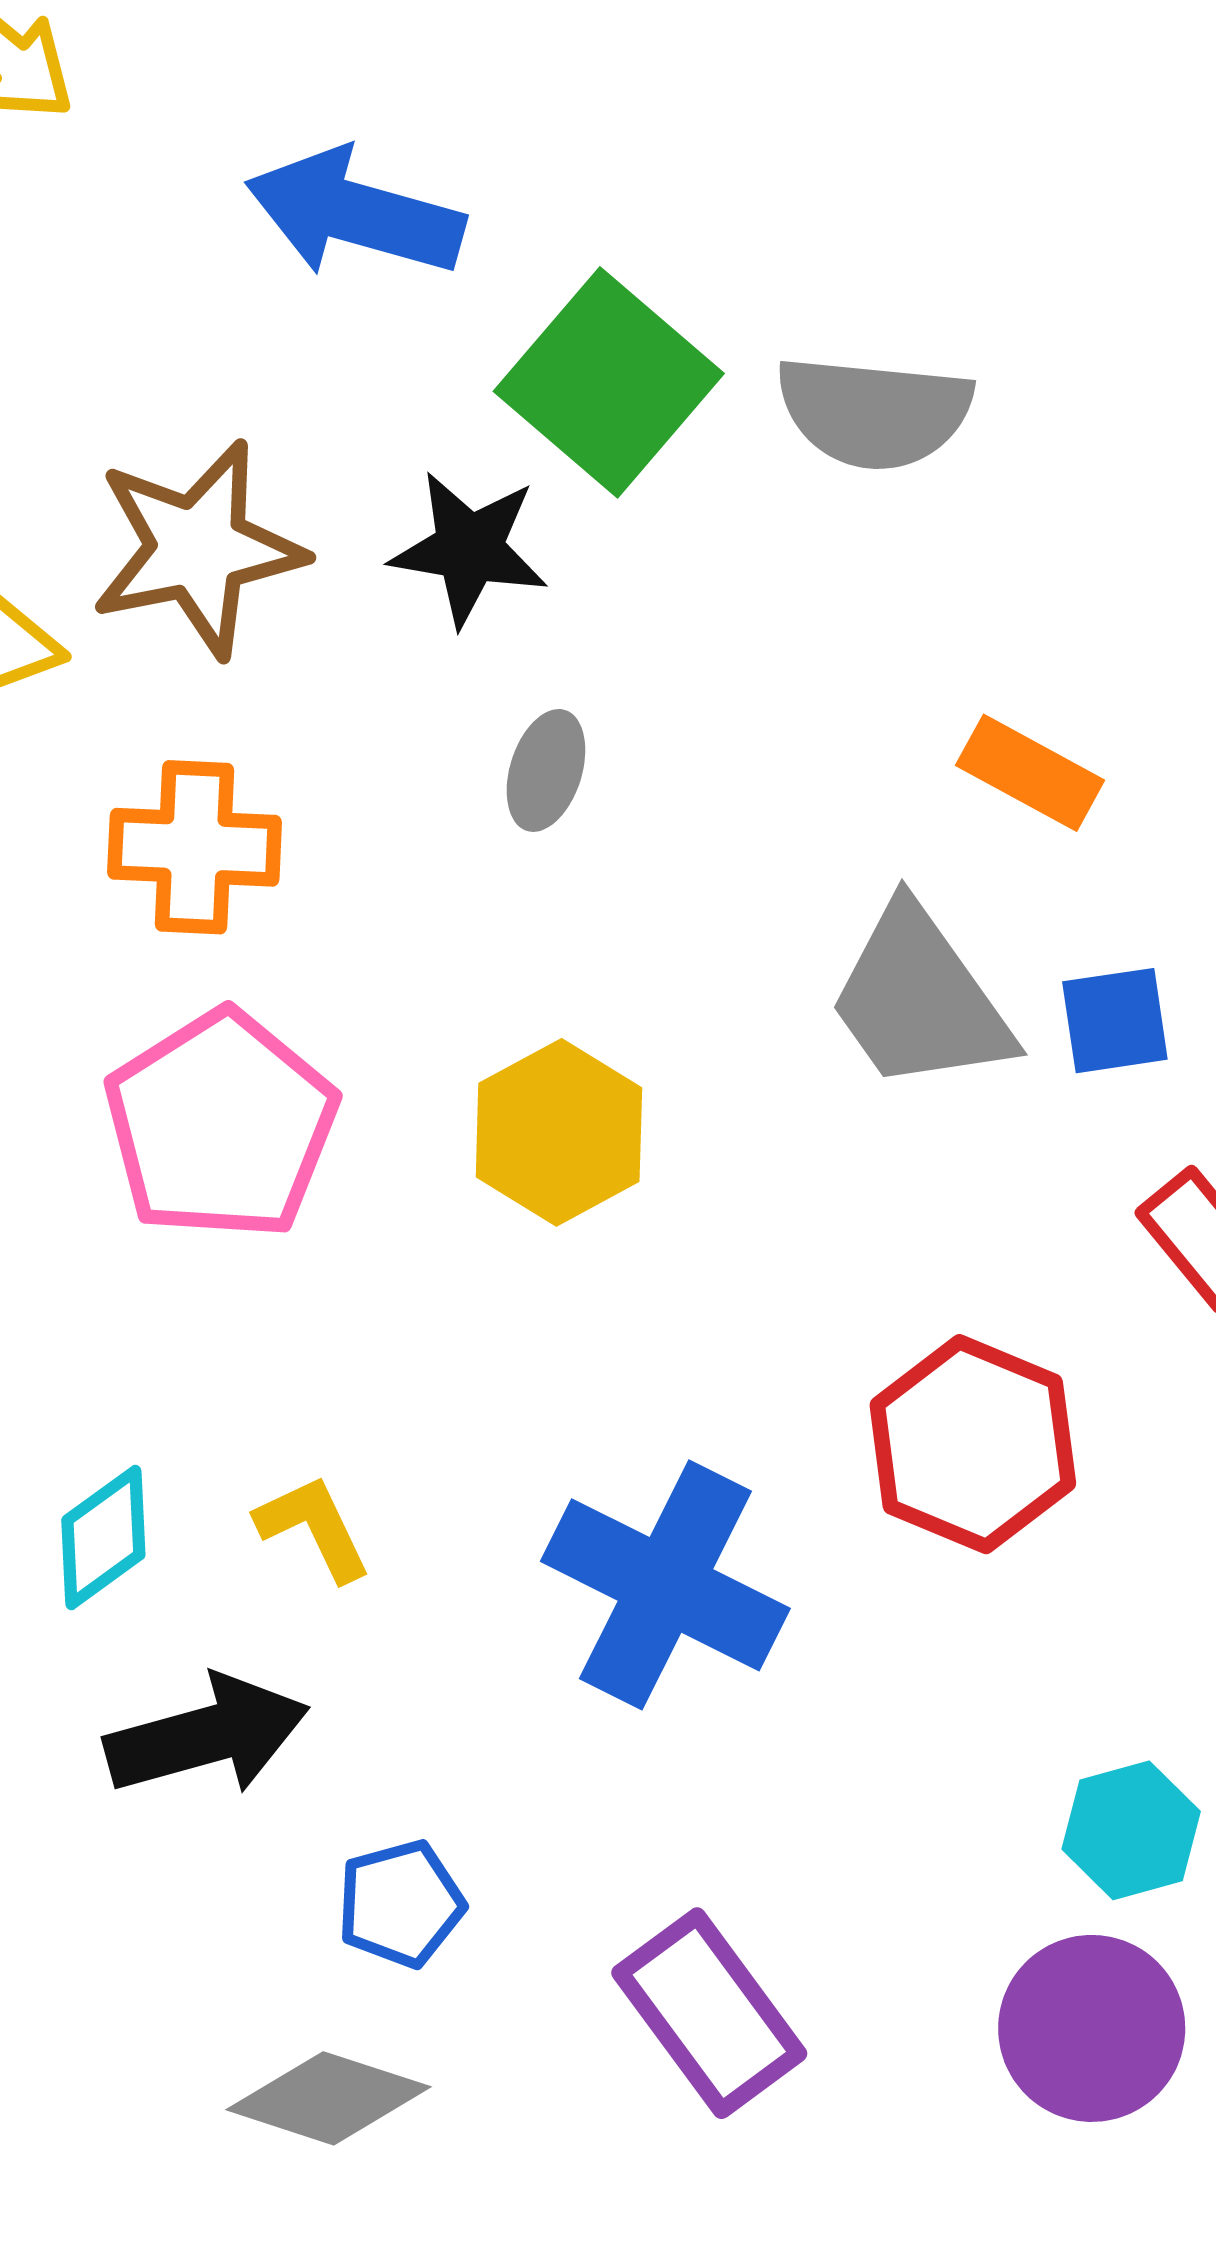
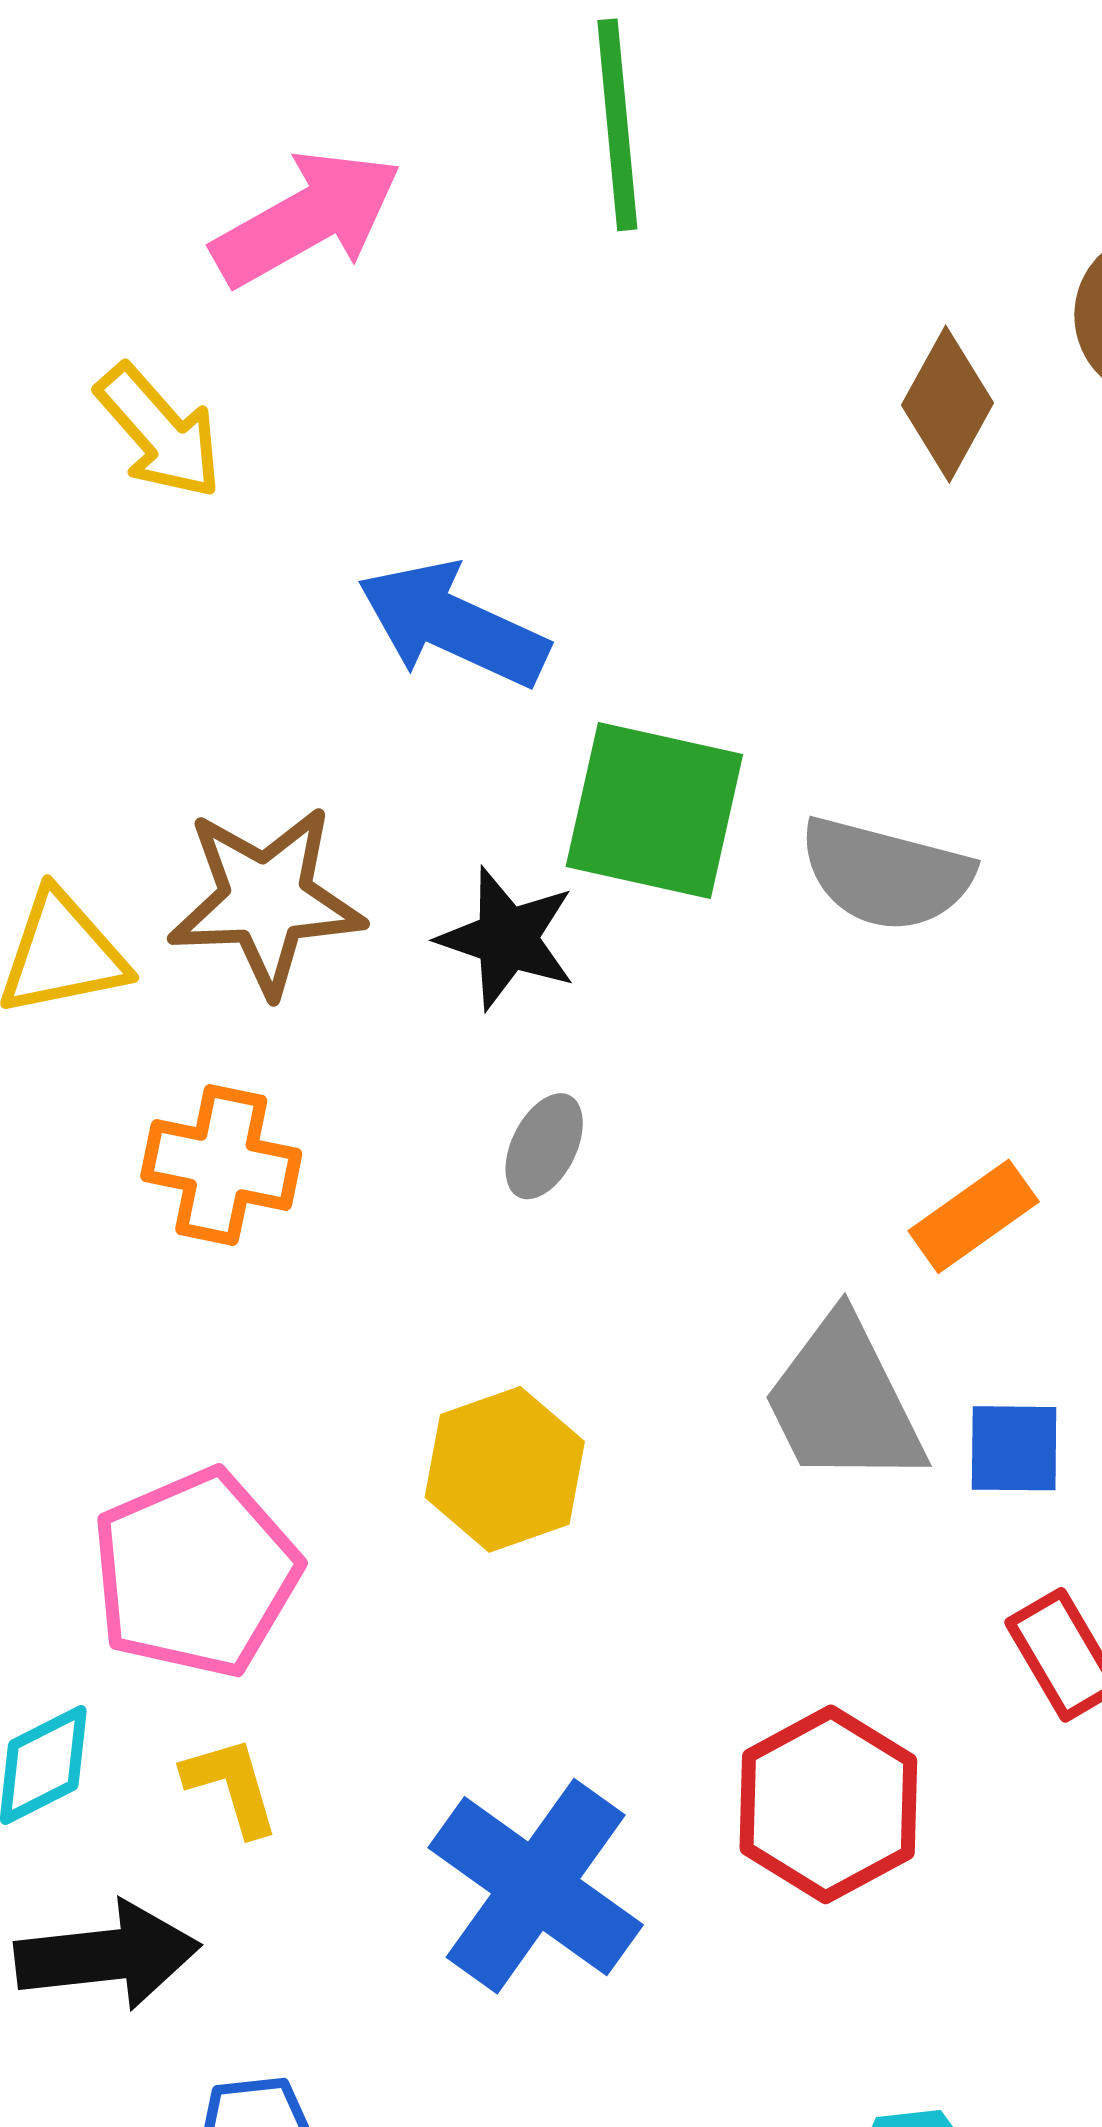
green square: (609, 382) -> (654, 810), turned -37
orange rectangle: (1030, 773) -> (974, 1216), turned -73
pink pentagon: (221, 1125) -> (196, 1573), moved

